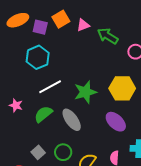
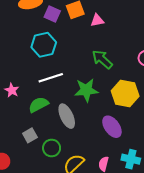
green arrow: (108, 36) -> (102, 59), moved
gray square: (38, 152) -> (30, 135), moved

